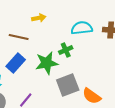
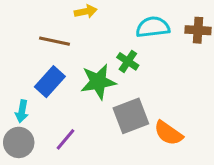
green cross: (66, 50) -> (128, 61), turned -32

